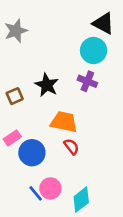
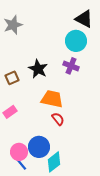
blue circle: (32, 153) -> (39, 147), moved
pink circle: (50, 188) -> (19, 152), moved
blue line: (36, 193) -> (21, 164), moved
cyan diamond: (81, 200) -> (54, 162), moved

